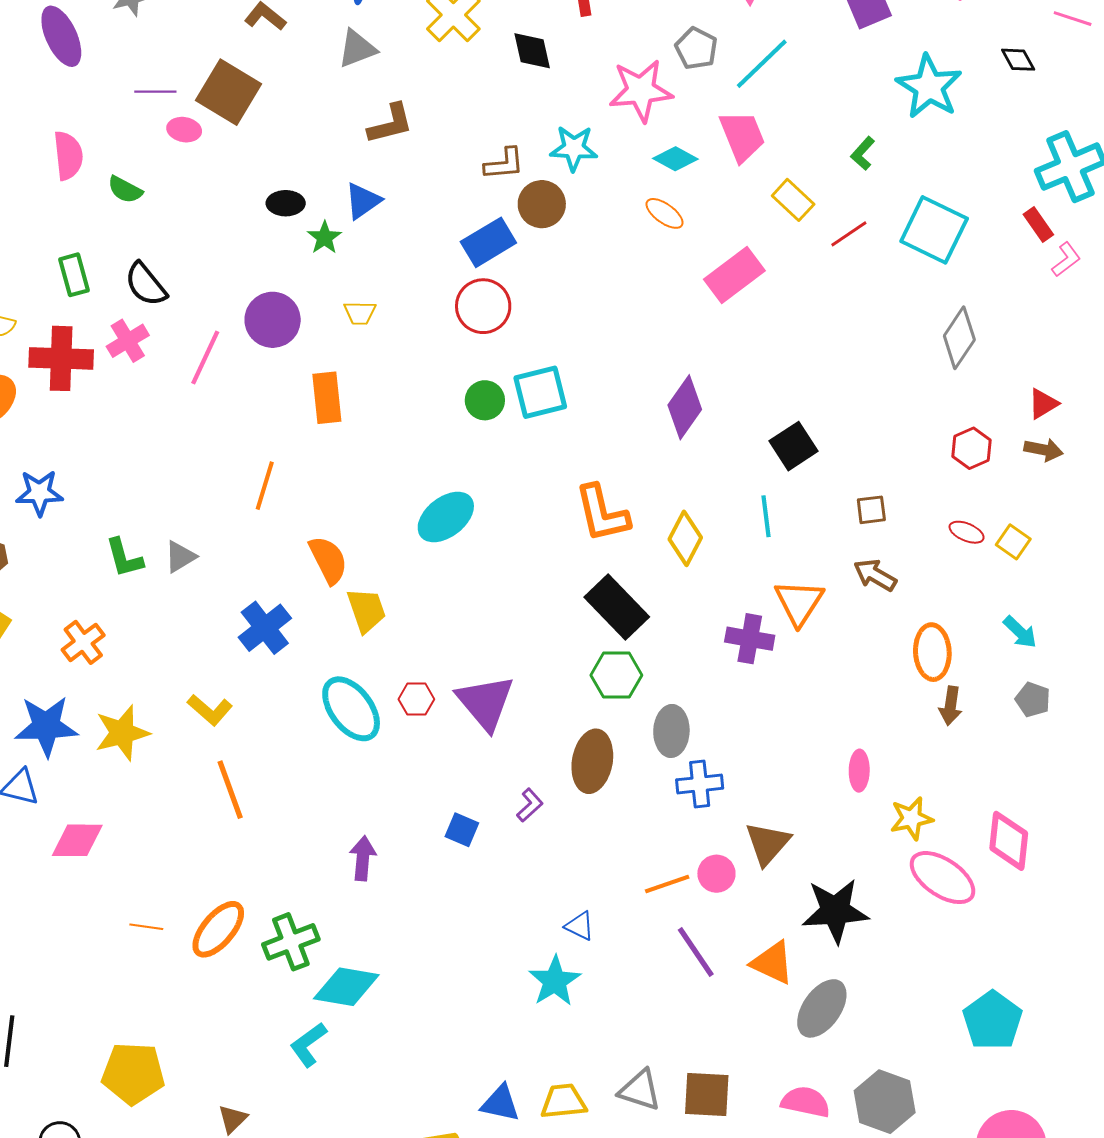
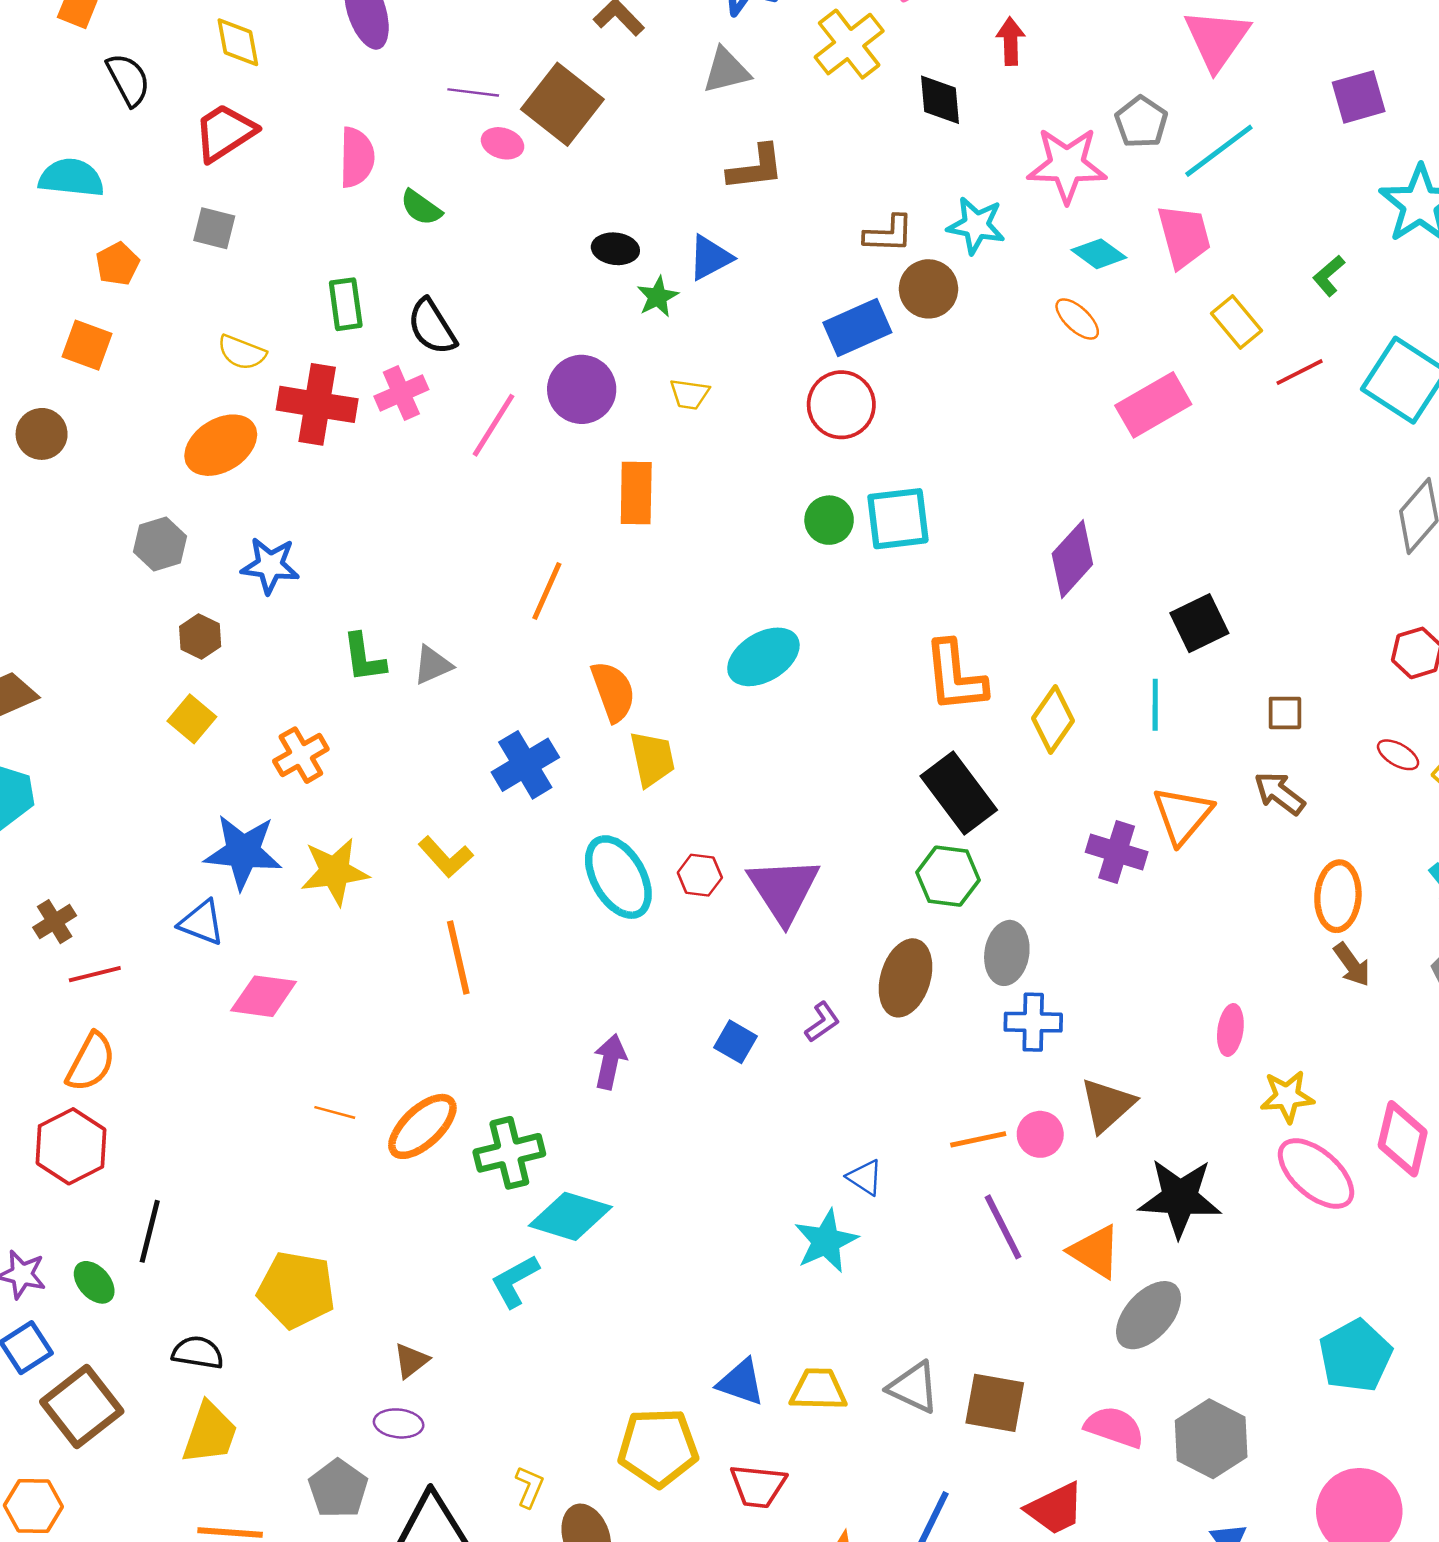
brown arrow: (951, 706) -> (1352, 965), turned -51

